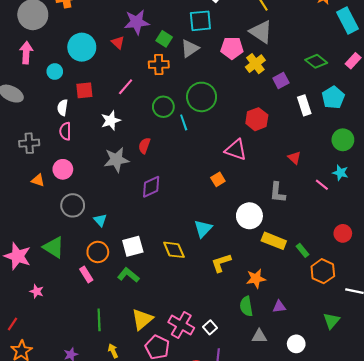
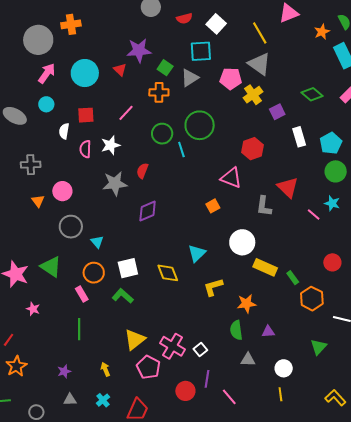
pink arrow: (26, 53) -> (47, 73), moved, turned 30
cyan circle: (55, 71) -> (46, 104), moved
cyan pentagon: (333, 98) -> (331, 143), moved
pink semicircle: (65, 131) -> (85, 149), moved
red triangle: (294, 158) -> (288, 187), size x1.6
orange triangle: (38, 180) -> (38, 201), turned 32
gray L-shape: (277, 192) -> (264, 206), moved
green line: (99, 320) -> (79, 329), moved

